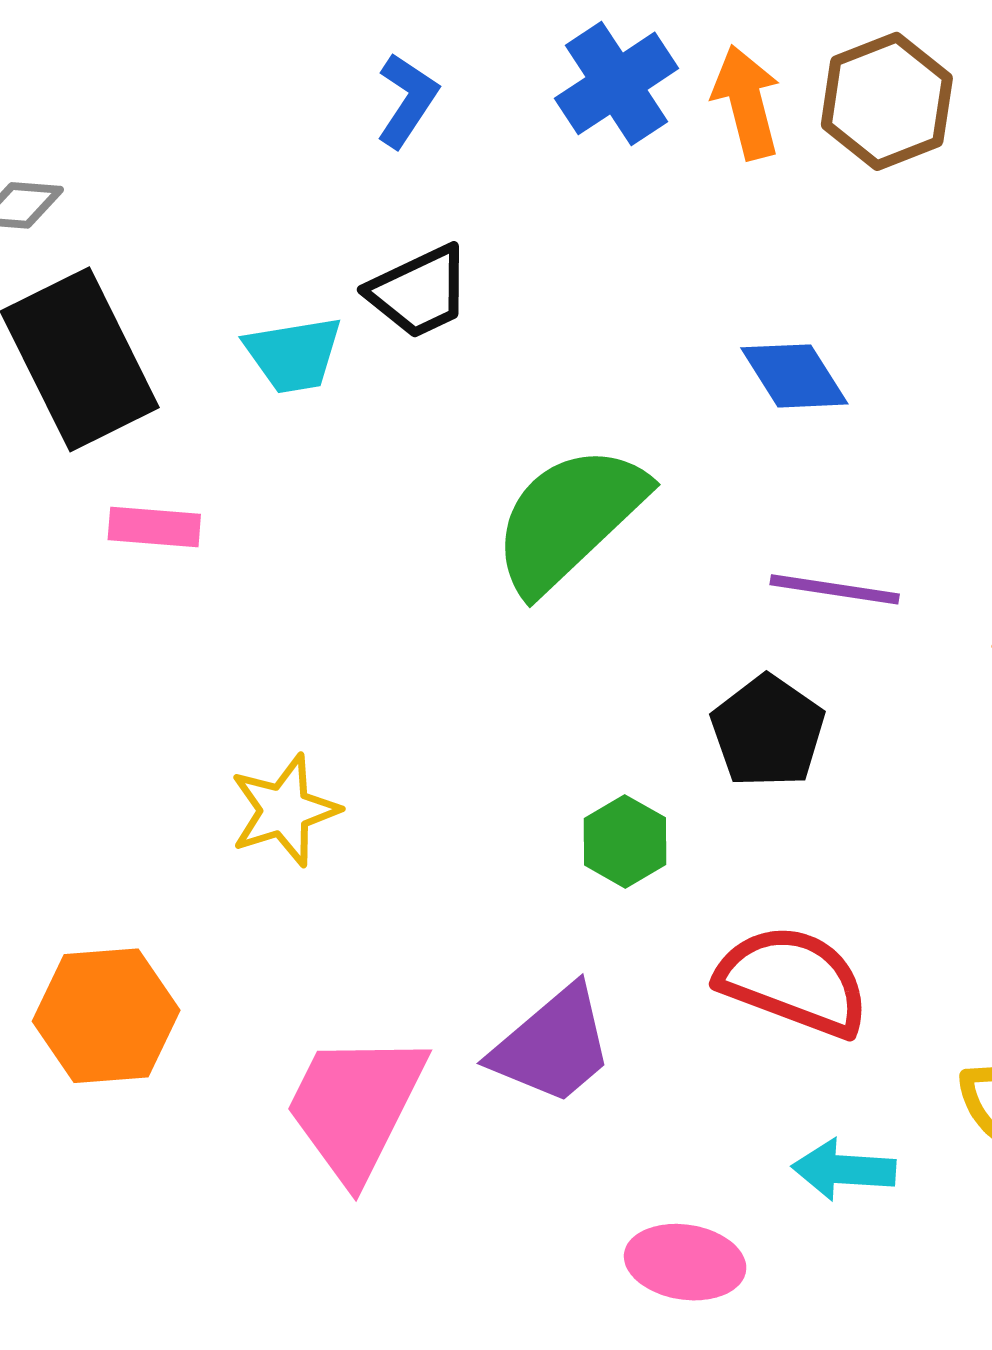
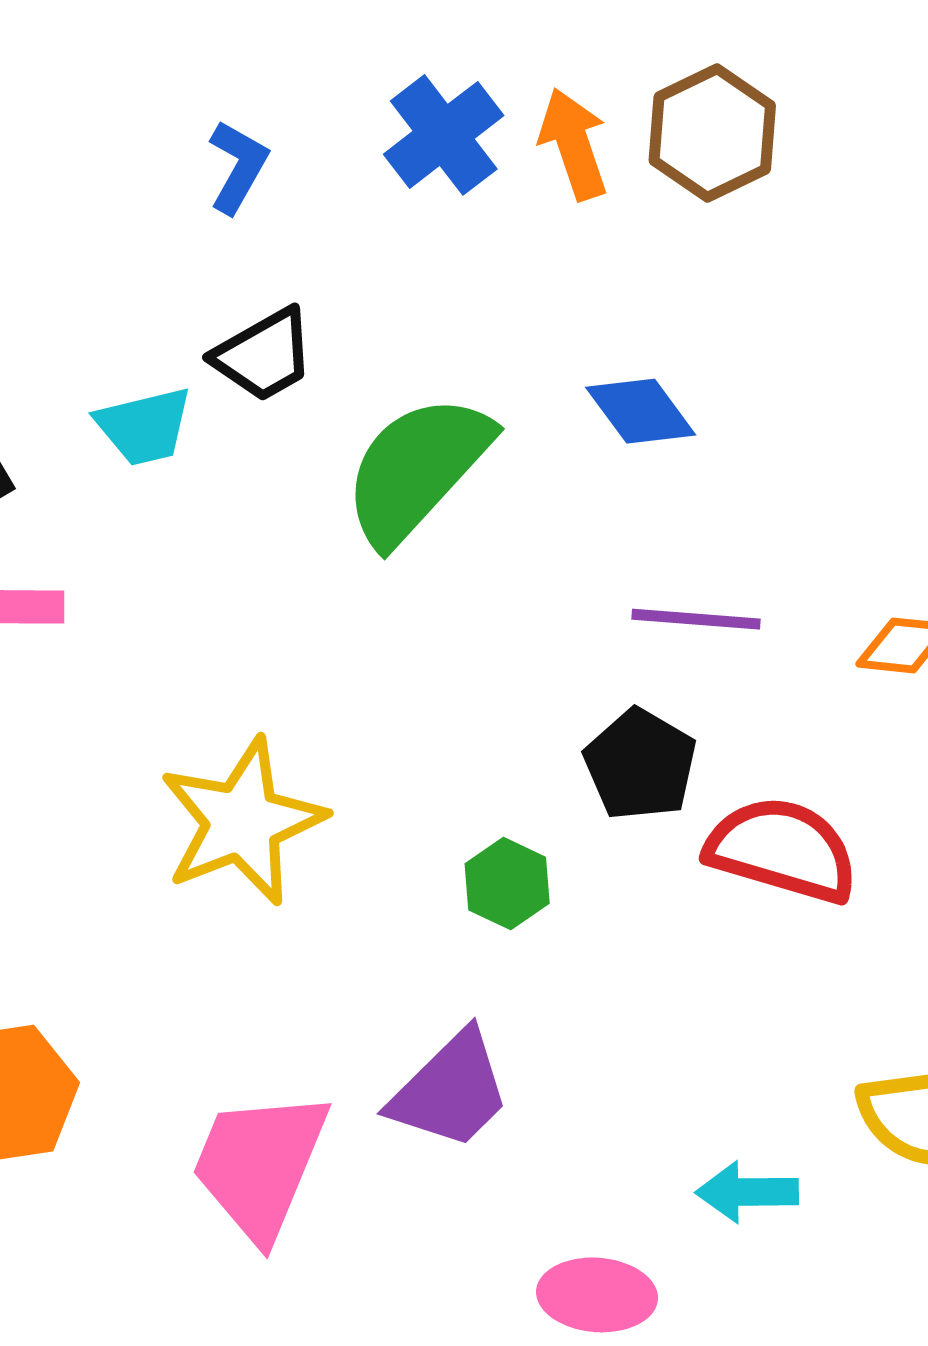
green semicircle: (569, 519) -> (417, 469), moved
yellow star: (284, 810) -> (242, 822), moved, size x1.5
red semicircle: (793, 981) -> (782, 850), moved

